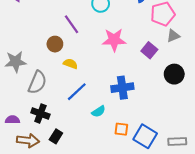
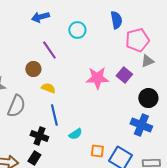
pink star: (114, 40) -> (97, 78), moved
blue cross: (122, 88) -> (141, 125), moved, turned 30
blue line: (77, 92) -> (54, 115), turned -60
black cross: (40, 113) -> (39, 136), moved

